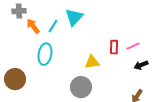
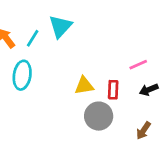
red rectangle: (114, 47) -> (113, 90), moved
gray circle: (81, 87) -> (99, 116), moved

